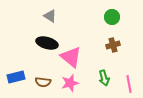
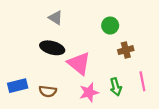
green circle: (112, 17) -> (110, 26), moved
pink star: (70, 83) -> (89, 92), moved
pink line: (129, 84) -> (142, 81), moved

